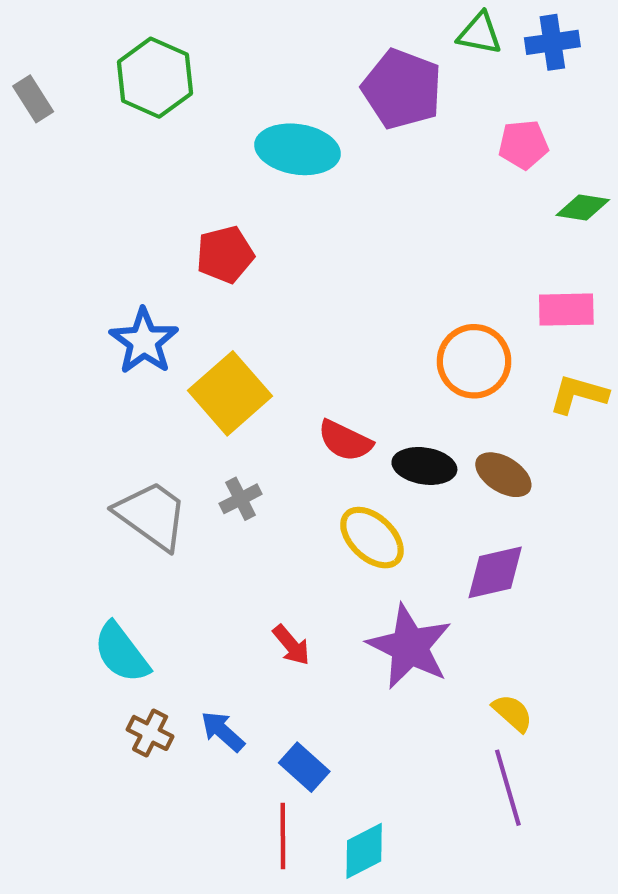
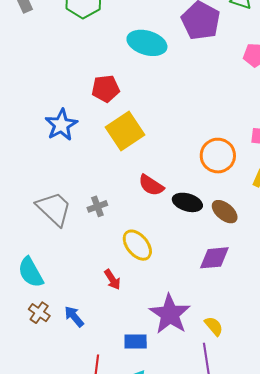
yellow square: (230, 393) -> (125, 131), moved
yellow ellipse: (372, 538) -> (137, 245), moved
purple star: (410, 647) -> (170, 314), moved
blue rectangle: (304, 767) -> (136, 341), moved, turned -50

